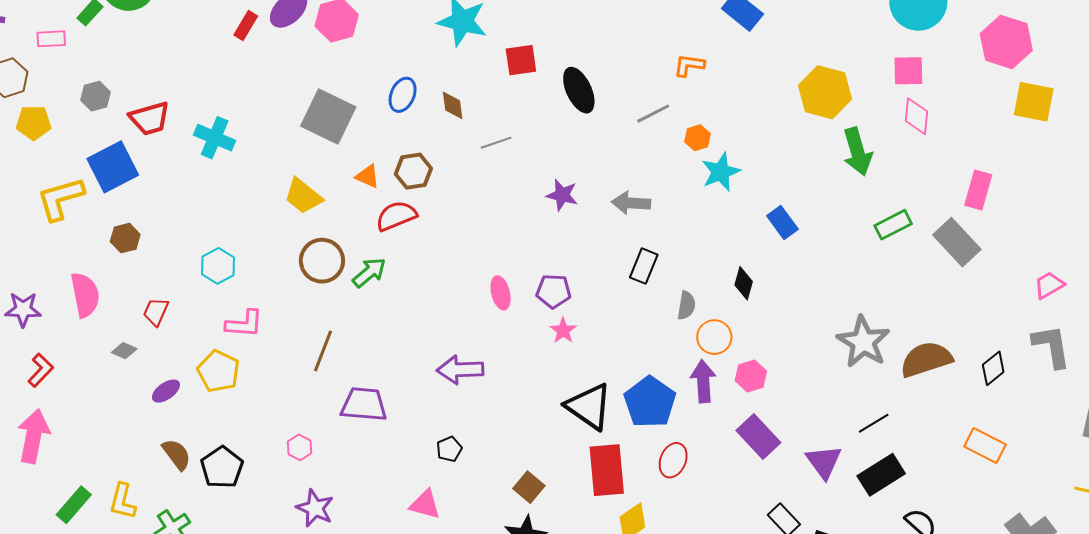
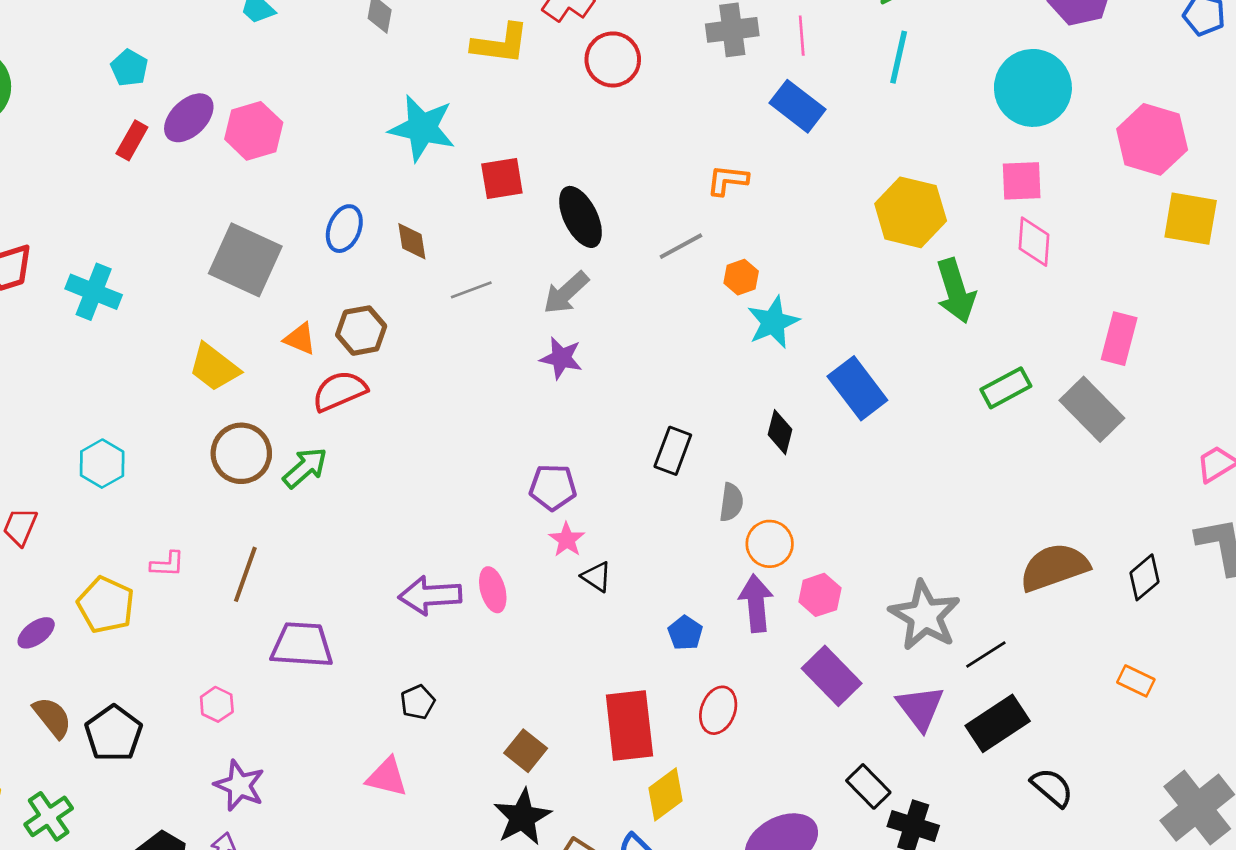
gray arrow: (631, 203) -> (566, 293), moved, turned -45
blue rectangle: (782, 223) -> (857, 388), size x1.4
black diamond: (744, 283) -> (780, 432), moved
pink ellipse: (501, 293) -> (493, 590), moved
pink L-shape: (244, 324) -> (167, 564), moved, size x0.7
gray star: (863, 342) -> (925, 616), moved
blue pentagon: (650, 402) -> (685, 633), size x0.5
black triangle: (589, 406) -> (597, 577), moved, size x0.5
orange rectangle: (985, 445) -> (1136, 681), size x0.7

